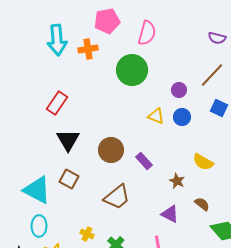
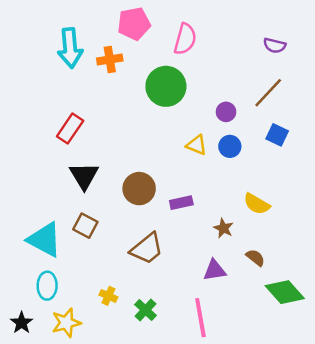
purple rectangle: (144, 161) -> (181, 203), turned -60
purple triangle: (170, 214) -> (214, 270), turned -36

